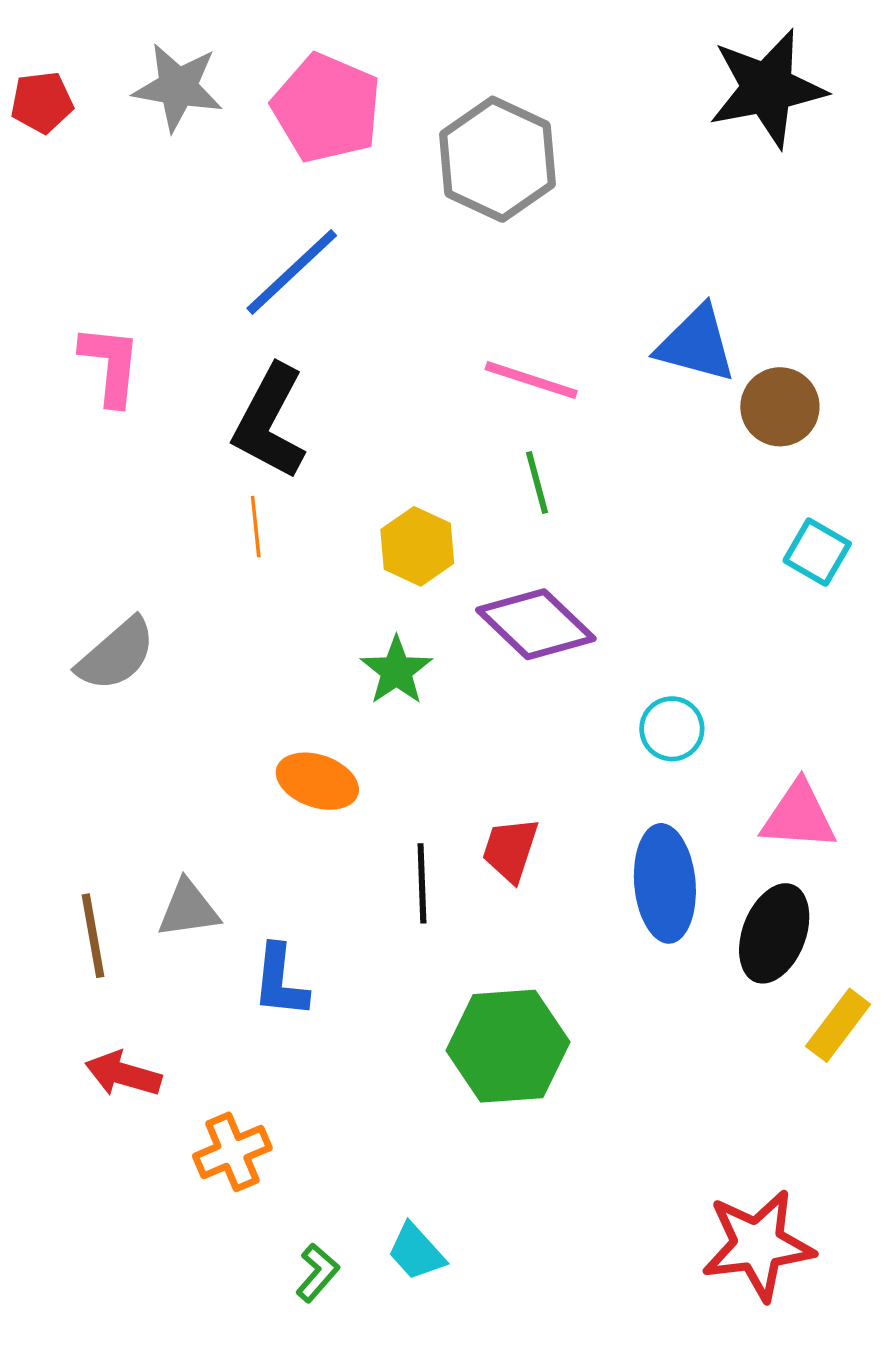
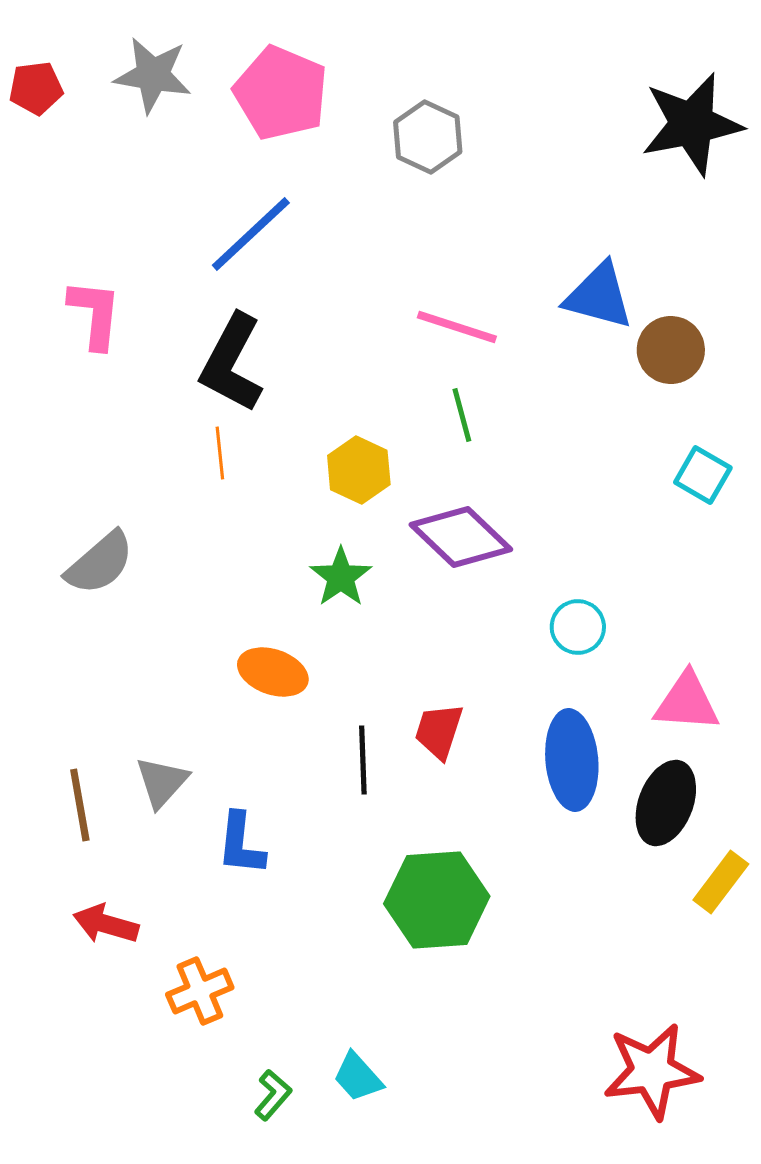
black star: (767, 88) -> (692, 124), moved
gray hexagon: (498, 159) -> (428, 137), size x0.7
gray triangle: (188, 909) -> (162, 782), turned -40

